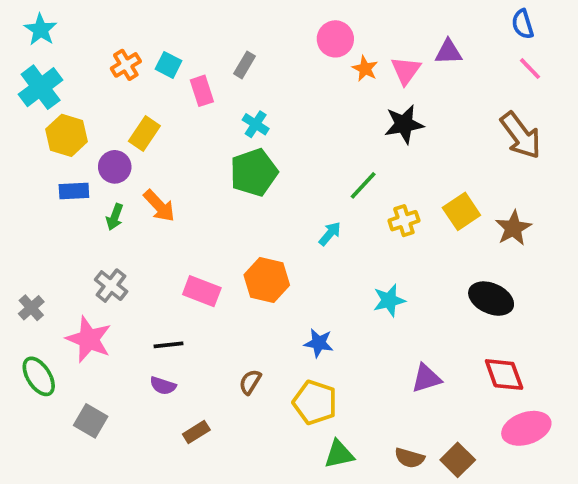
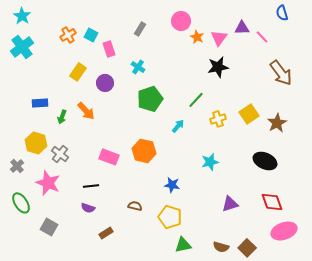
gray rectangle: (245, 65) -> (140, 29), moved
pink line: (530, 69) -> (262, 37), moved
yellow hexagon: (67, 135) -> (36, 143), moved
purple circle: (115, 167) -> (105, 83), moved
green pentagon: (254, 172) -> (150, 99), moved
brown semicircle: (250, 382) -> (135, 206), turned 72

